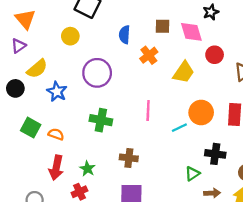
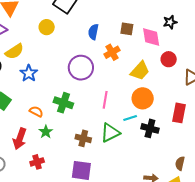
purple circle: (97, 73) -> (81, 68), moved
orange circle: (201, 112) -> (143, 98), moved
orange semicircle: (56, 134) -> (36, 111), moved
black cross: (215, 154) -> (150, 128), moved
green star: (87, 169) -> (46, 132), moved
green triangle: (192, 174) -> (110, 133), moved, size x1.5

